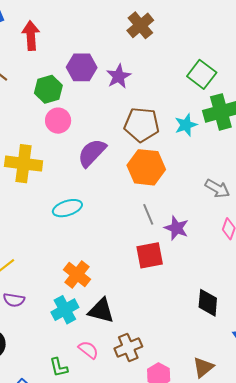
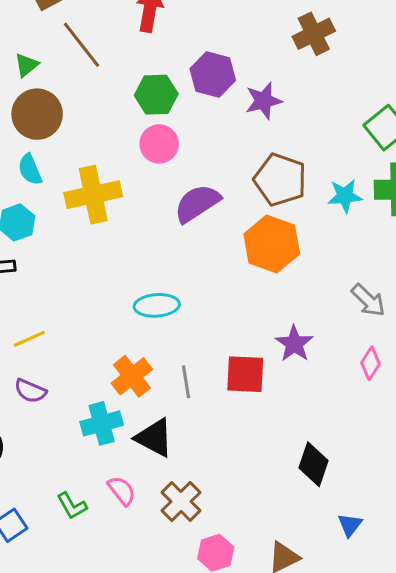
yellow cross: (24, 164) -> (93, 195), turned -33
cyan ellipse: (67, 208) -> (157, 305), moved
gray line: (148, 214) -> (186, 382), moved
brown cross: (128, 347) -> (181, 502), turned -36
green L-shape: (59, 367) -> (72, 506), turned -30

